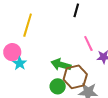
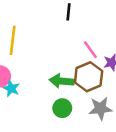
brown hexagon: (75, 77) -> (89, 77), moved

